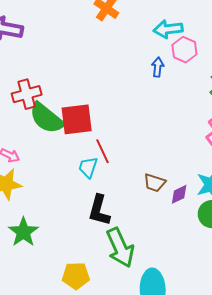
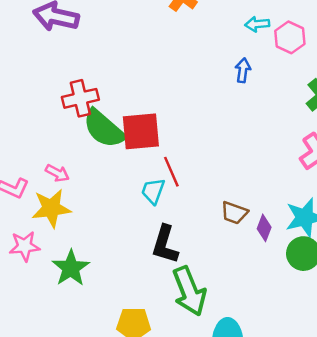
cyan arrow: (168, 29) -> (257, 24), size x0.7
pink hexagon: (184, 50) -> (290, 37), moved
purple diamond: (179, 194) -> (264, 228), turned -45

